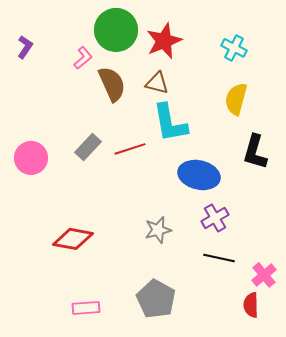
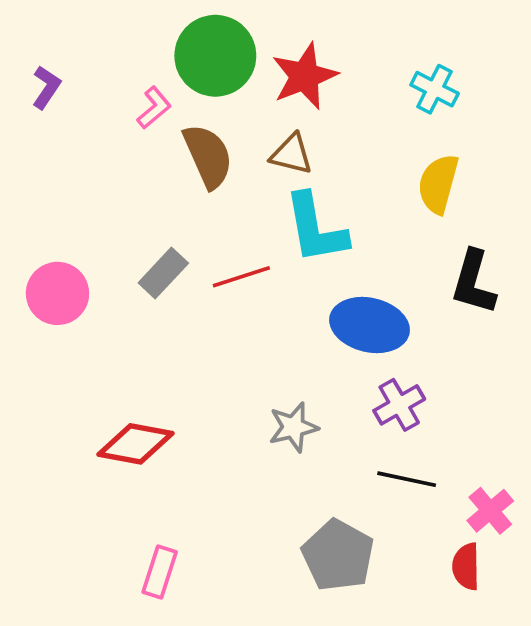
gray pentagon: (156, 299) -> (338, 555), moved
pink rectangle: (86, 308) -> (160, 572), turned -68

